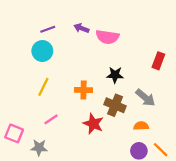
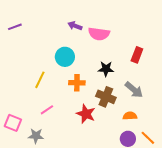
purple line: (48, 29) -> (15, 27), moved
cyan circle: (42, 51) -> (65, 57), moved
red rectangle: (158, 61) -> (137, 55), moved

